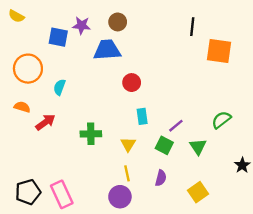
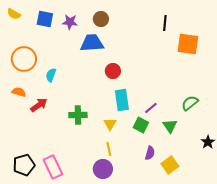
blue square: (58, 37) -> (45, 19), moved
cyan rectangle: (142, 116) -> (122, 100), size x1.5
purple semicircle: (161, 178) -> (150, 153), moved

